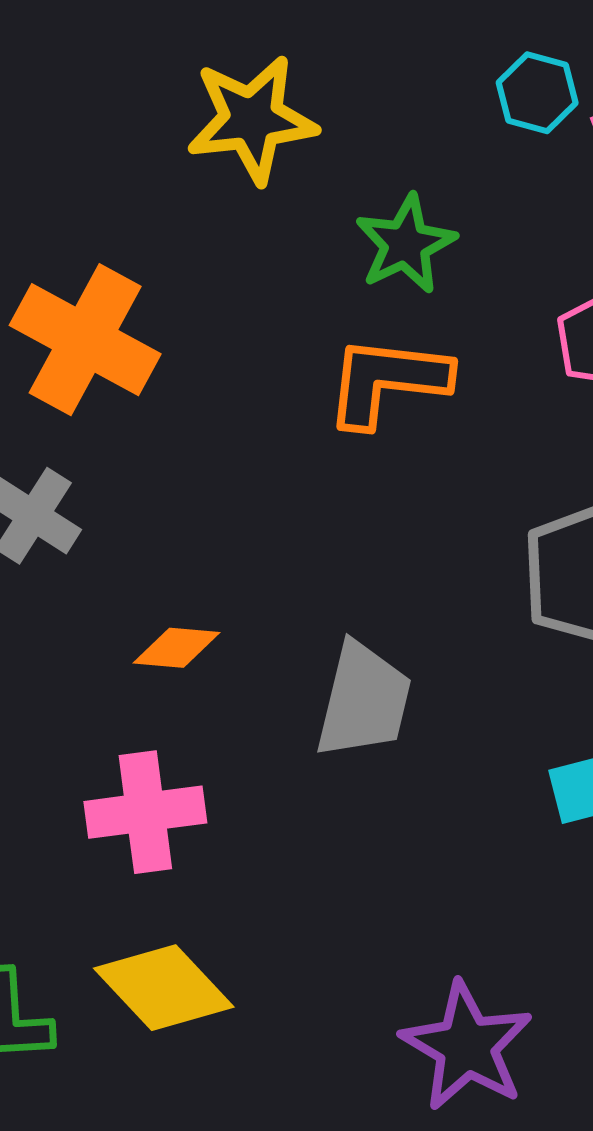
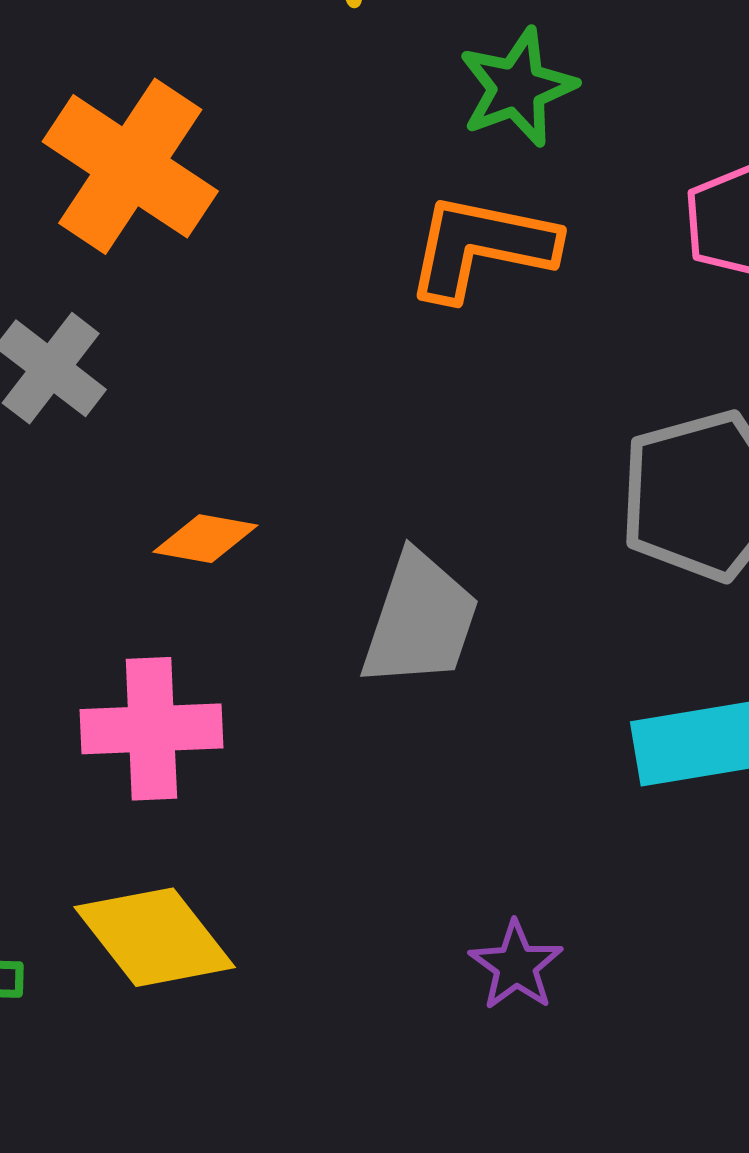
purple star: (467, 1046) -> (516, 966), moved, size x0.6

